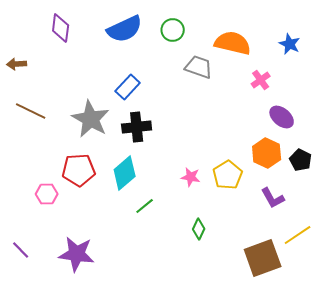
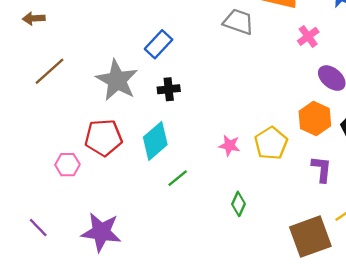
brown line: (31, 111) -> (49, 71), turned -68
black cross: (137, 127) -> (169, 89), size x0.7
purple L-shape: (273, 198) -> (322, 169), turned -145

